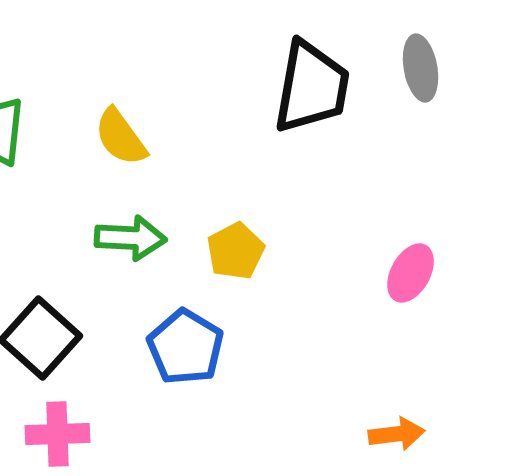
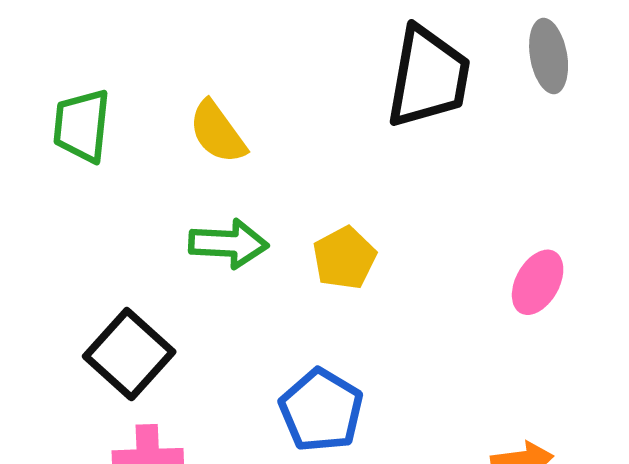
blue pentagon: (186, 347) -> (321, 410), moved

